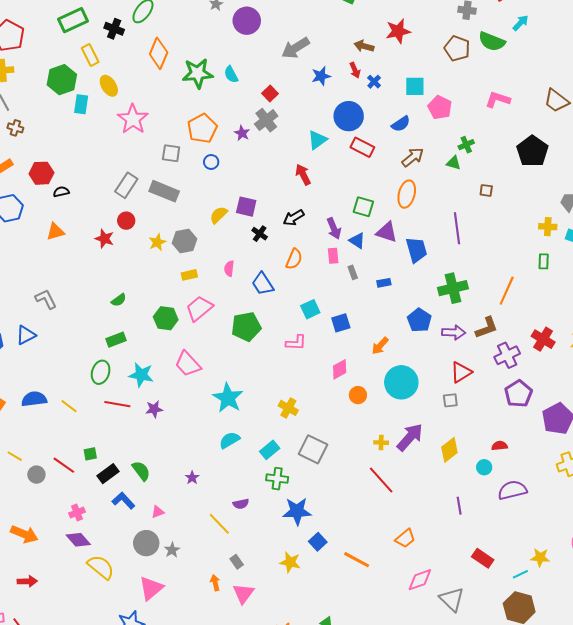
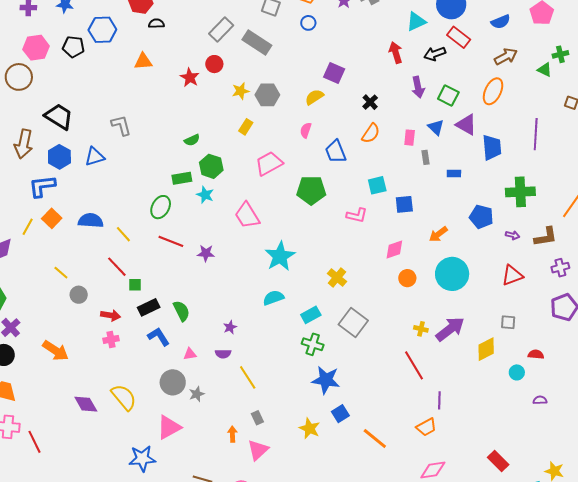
yellow semicircle: (219, 215) -> (314, 97), moved
black arrow: (294, 218) -> (435, 54), moved
purple arrow: (334, 228) -> (418, 87), moved
black cross: (260, 234) -> (370, 102), moved
yellow rectangle: (189, 275) -> (246, 127), moved, turned -56
green hexagon: (166, 318) -> (211, 166), moved
blue pentagon: (419, 320) -> (481, 217), turned -30
purple arrow: (454, 332) -> (513, 235), size x0.6
purple cross: (507, 355) -> (560, 268), size x0.7
cyan star: (141, 375) -> (205, 195), moved, size x0.7
gray square: (450, 400) -> (508, 322), moved
red line: (64, 465) -> (117, 267), moved
purple semicircle: (512, 490) -> (540, 400), size x0.5
purple semicircle: (241, 504) -> (223, 354), moved
purple line: (459, 506) -> (439, 400), moved
purple diamond: (78, 540) -> (86, 404), moved
red arrow: (27, 581) -> (111, 315), moved

